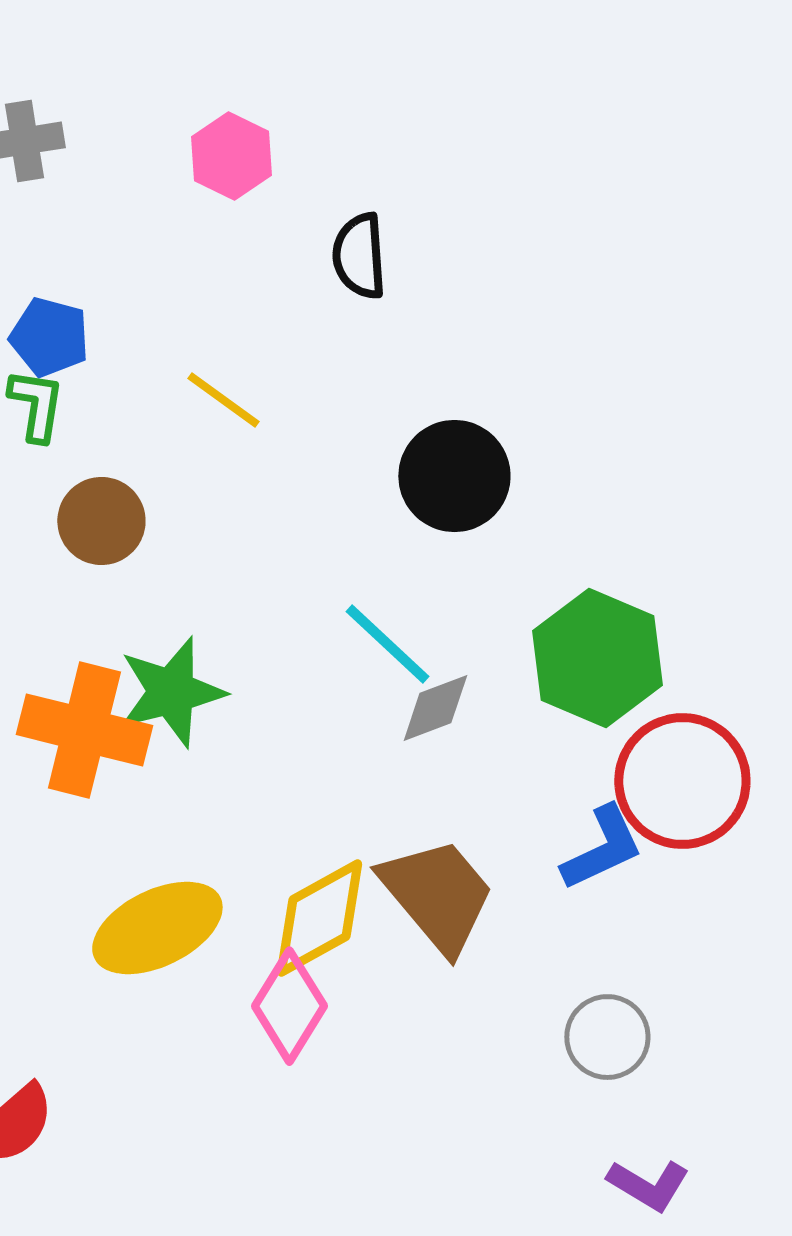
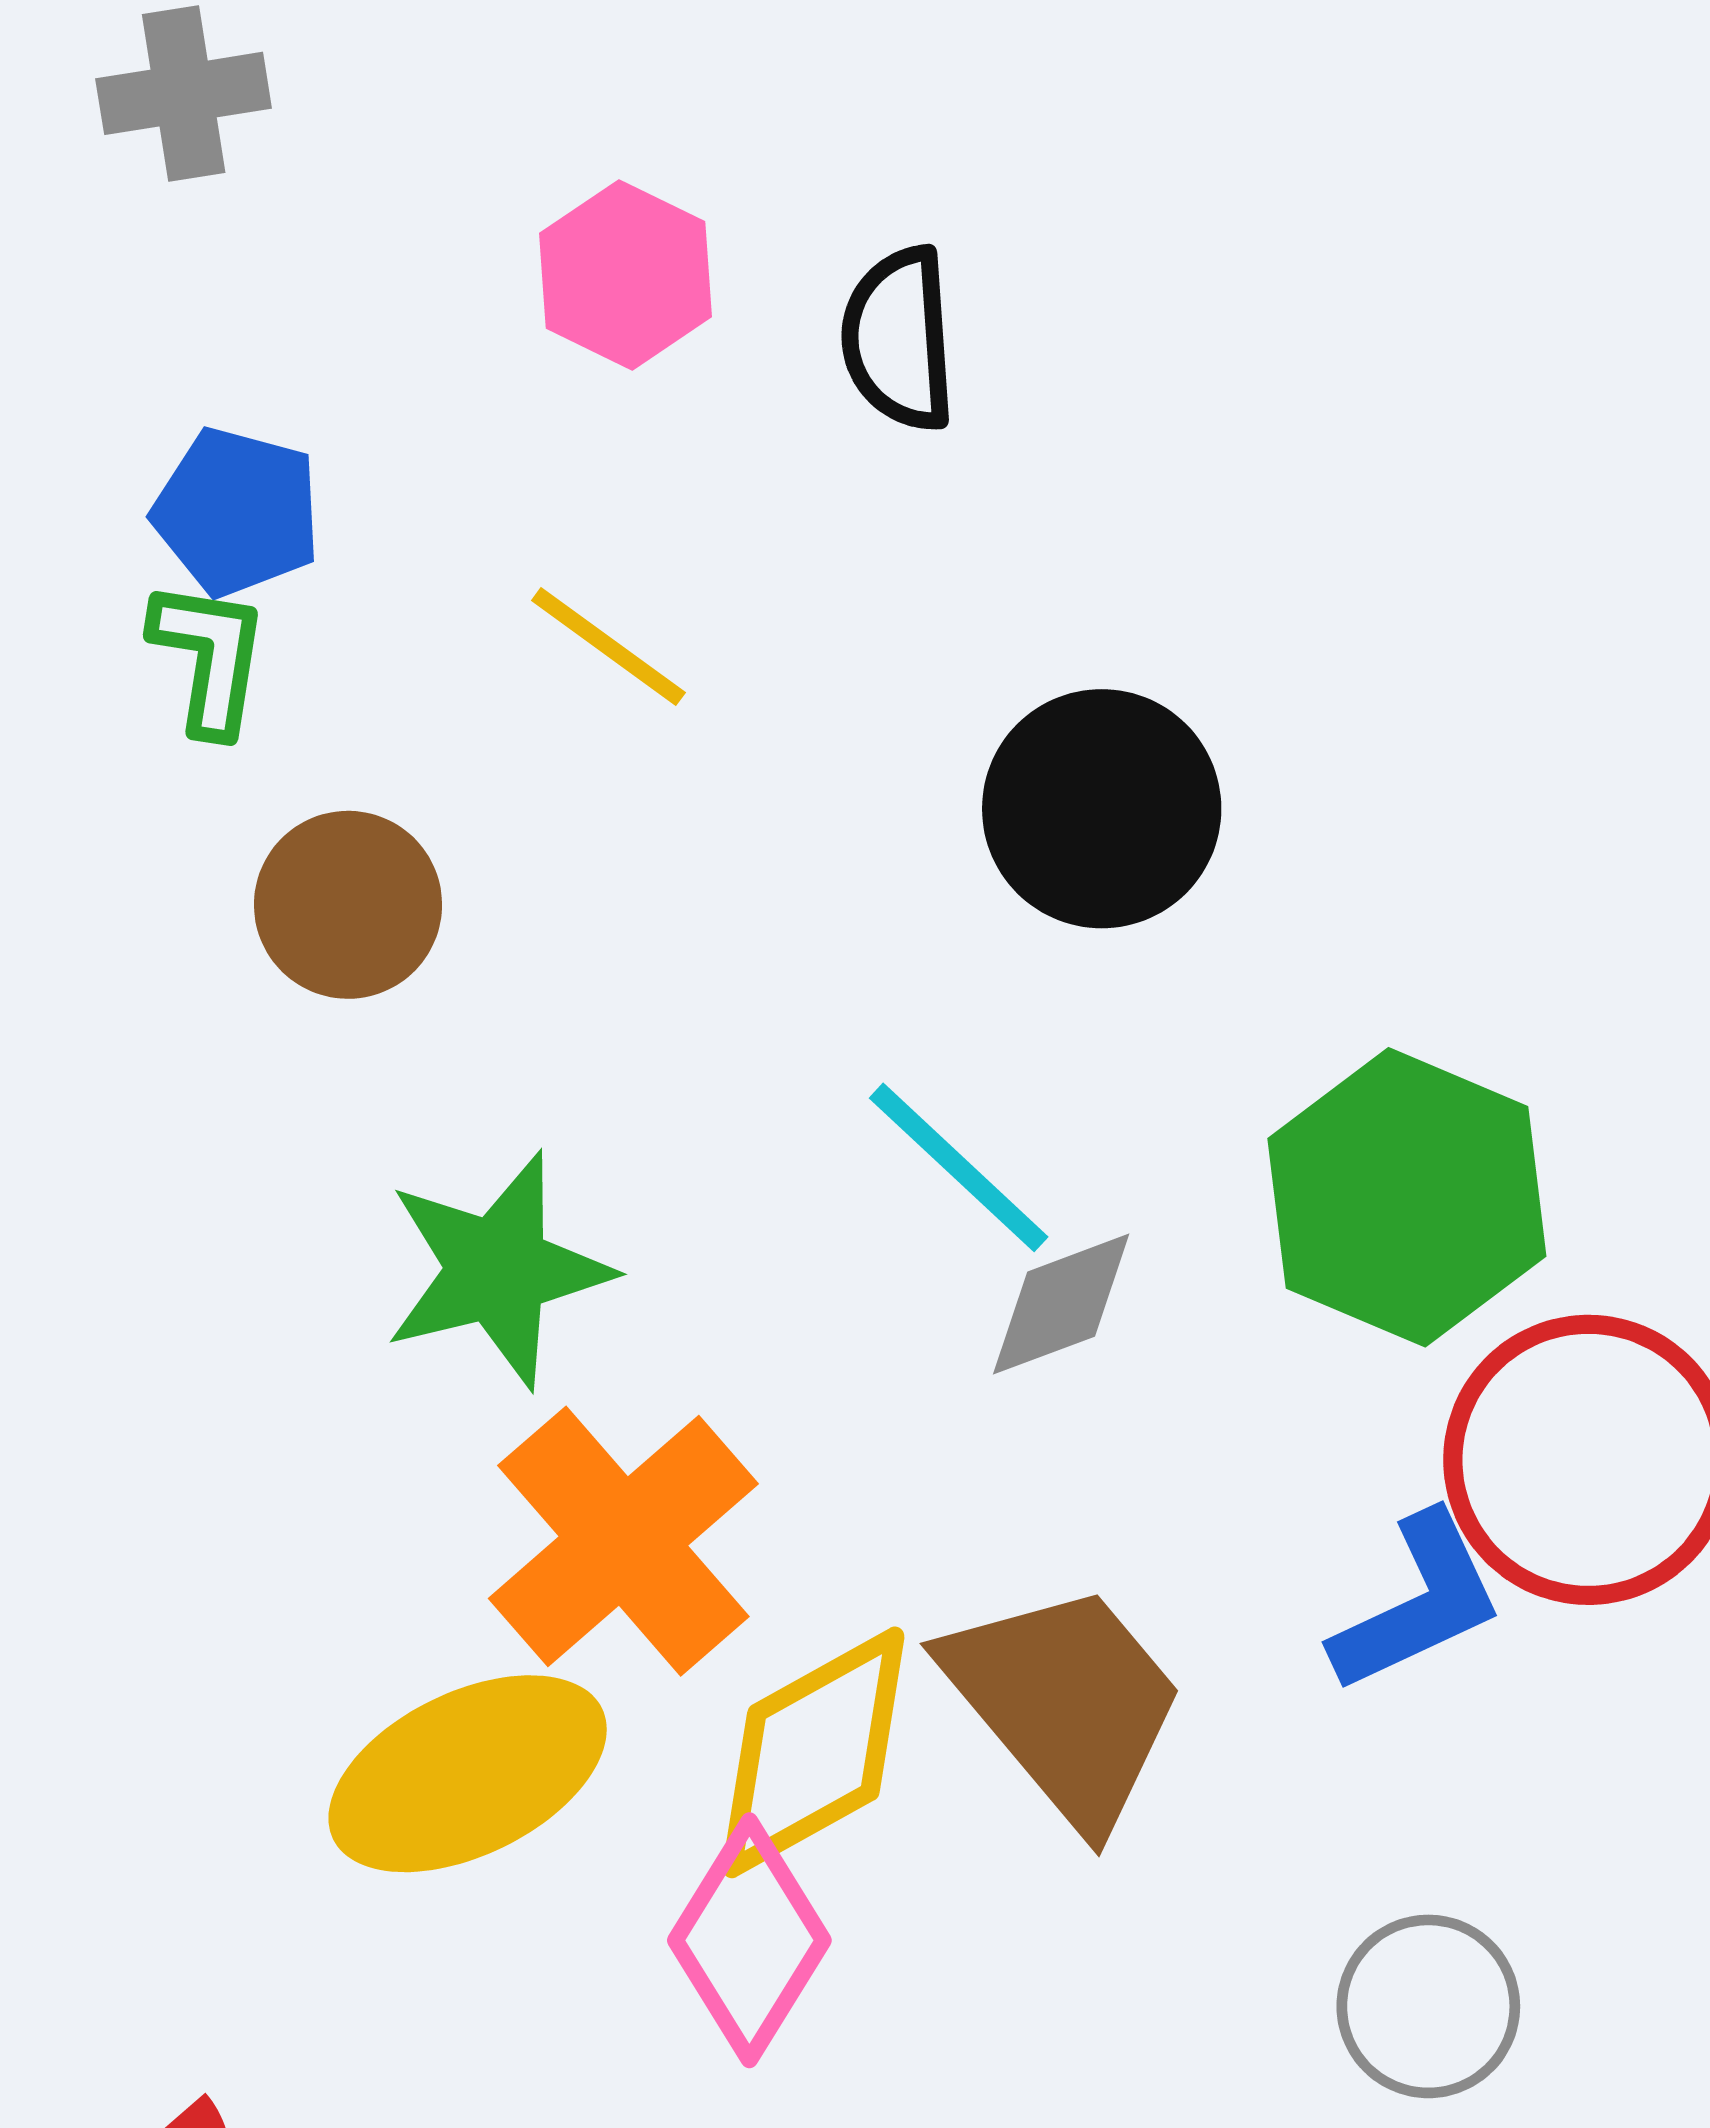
pink hexagon: (231, 156) -> (626, 275), moved
orange cross: (84, 730) -> (623, 1541), moved, turned 35

